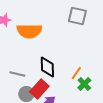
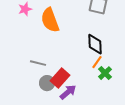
orange semicircle: (29, 31) -> (50, 20), turned 70
black diamond: (47, 67) -> (95, 44), moved

